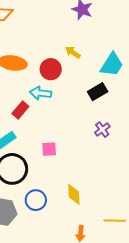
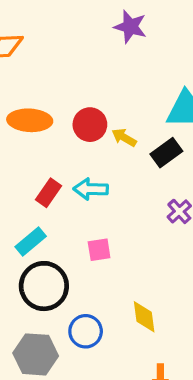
yellow arrow: (73, 52) -> (124, 137), moved
cyan arrow: (41, 93) -> (91, 189), moved

